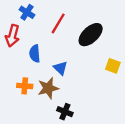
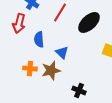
black cross: (65, 112) -> (79, 90), moved

